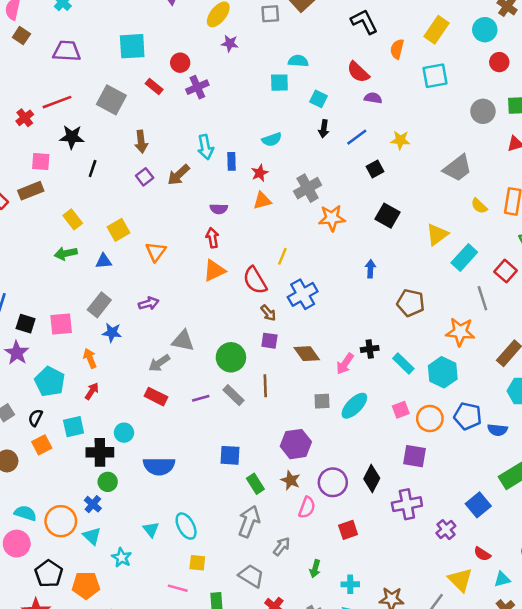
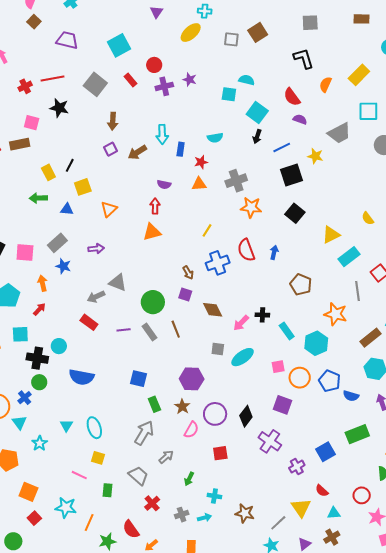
purple star: (230, 43) -> (190, 80), moved
cyan square: (132, 46) -> (119, 45), turned -35
cyan square: (435, 76) -> (368, 111), moved
cyan square: (319, 99) -> (257, 112), size x1.5
black line: (93, 168) -> (70, 165), moved
gray trapezoid: (457, 168) -> (339, 133), moved
black square: (375, 169) -> (292, 175), size x1.6
red semicircle: (255, 280) -> (246, 250), moved
brown line: (265, 386) -> (176, 329), turned -30
purple cross: (407, 504) -> (270, 441), turned 35

